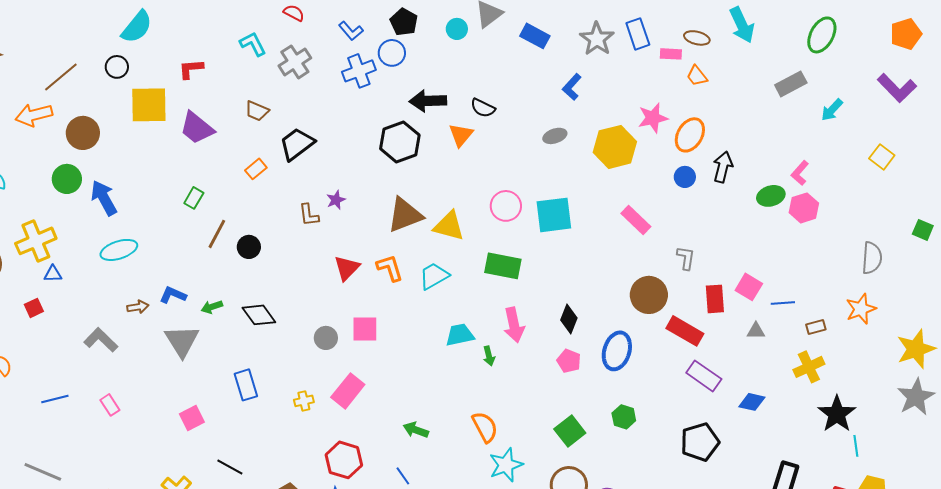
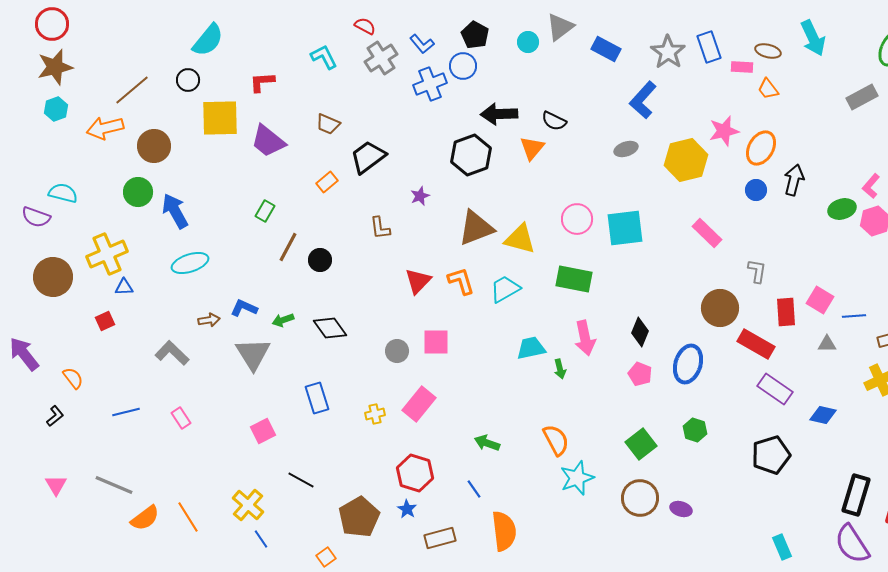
gray cross: (295, 62) -> (381, 58), moved
blue L-shape: (572, 87) -> (643, 100), size x1.4
purple star: (336, 200) -> (420, 196), moved

